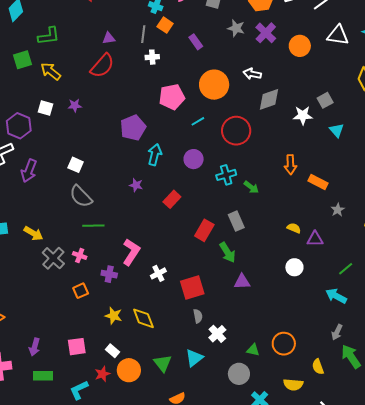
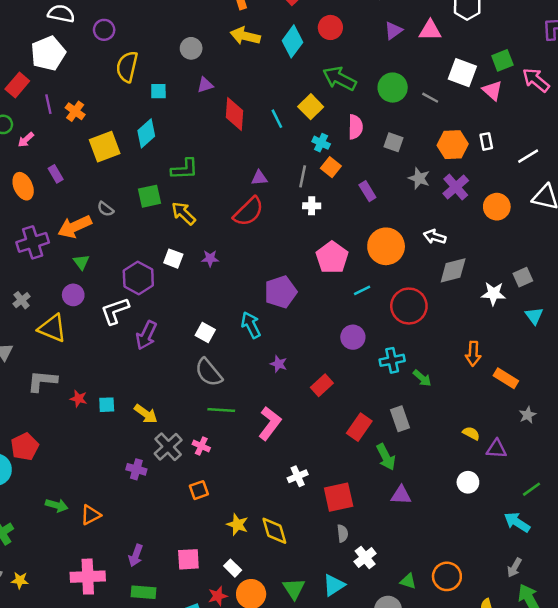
pink pentagon: (172, 97) -> (332, 257), turned -30
cyan arrow: (155, 155) -> (251, 325), moved, turned -45
pink L-shape: (131, 252) -> (270, 423), moved
purple cross: (109, 274) -> (136, 469), moved

